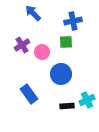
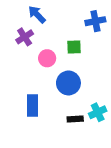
blue cross: (73, 21) -> (95, 21), moved
purple cross: (22, 45) -> (25, 37), moved
blue rectangle: (29, 94) -> (32, 105), turned 36

